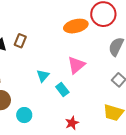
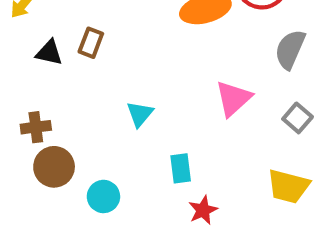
pink triangle: (76, 65) -> (233, 98), moved
cyan rectangle: (62, 90) -> (181, 168), moved, turned 32

